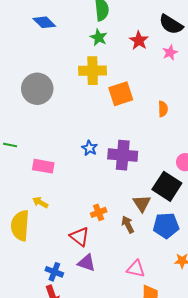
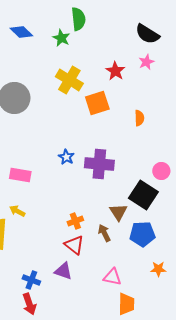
green star: (99, 37) -> (61, 38), moved
red star: (139, 40) -> (115, 71), moved
yellow cross: (93, 71) -> (69, 80), turned 32
red triangle: (79, 237) -> (74, 245), moved

